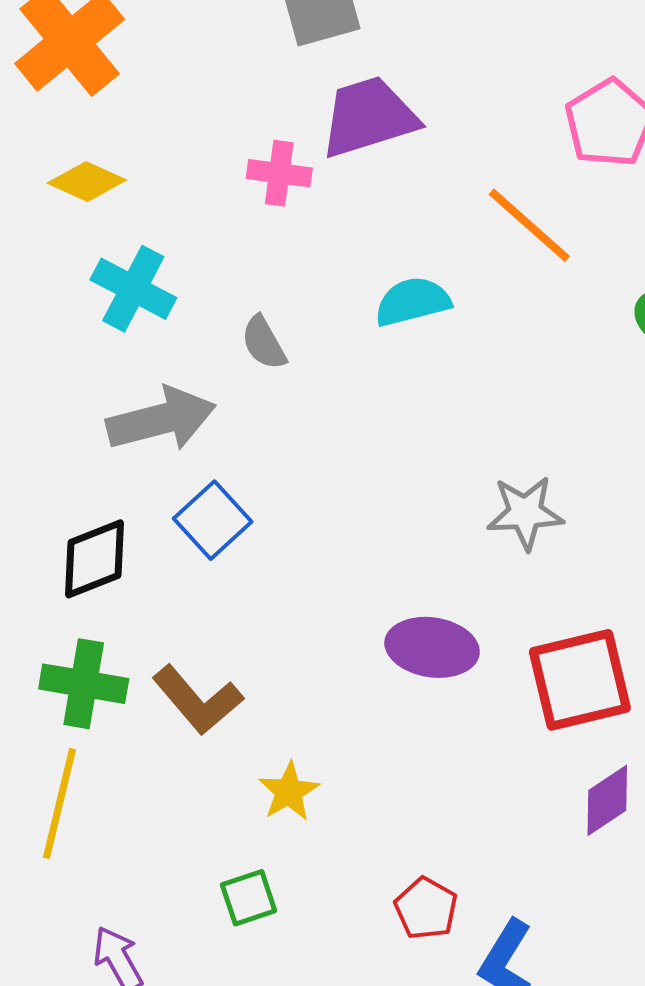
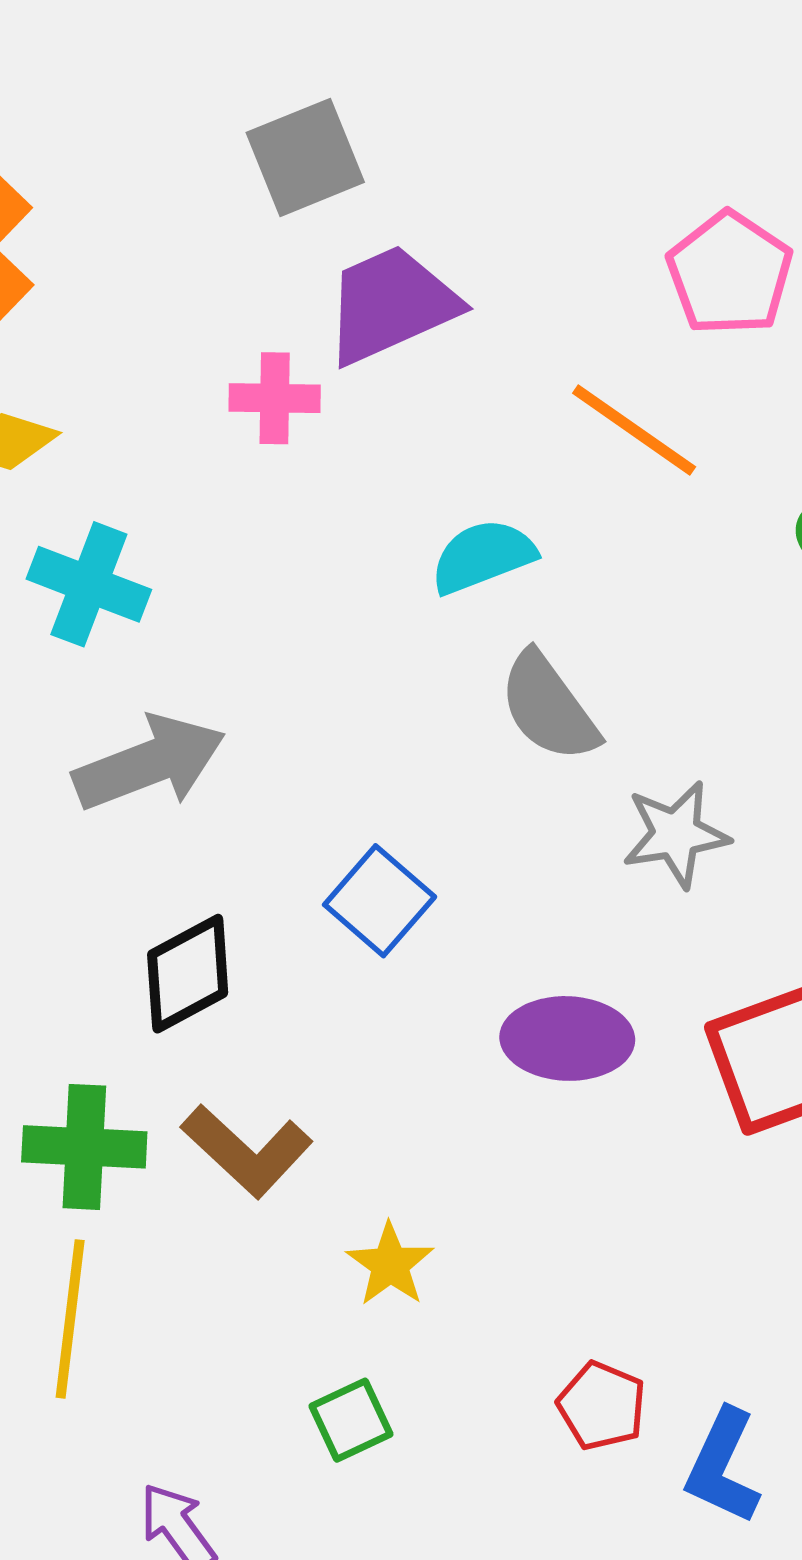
gray semicircle: (264, 343) -> (549, 707), moved, size x1.5
blue square: (213, 520) -> (380, 901), moved
black diamond: (94, 559) -> (188, 974), moved

